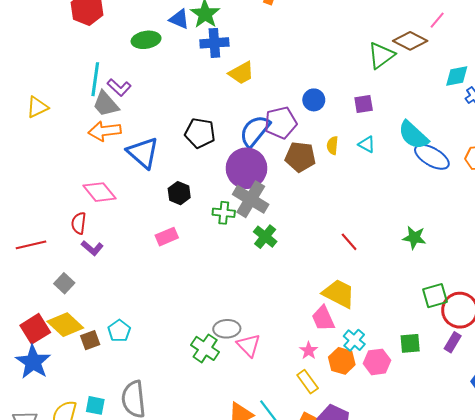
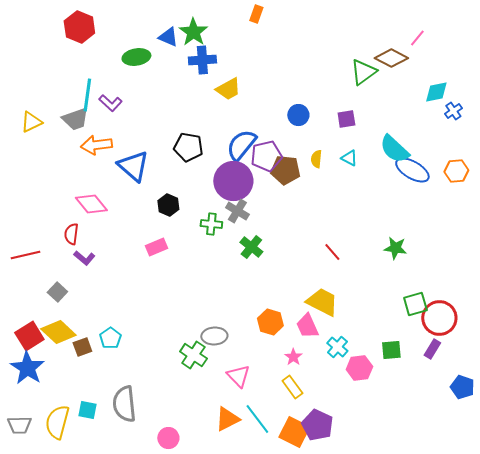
gray trapezoid: (106, 104) -> (75, 119), moved, turned -68
purple pentagon: (281, 123) -> (266, 156), moved
gray cross: (251, 199) -> (237, 211), size x0.7
pink triangle: (249, 345) -> (238, 376), moved
orange hexagon: (342, 361) -> (270, 322), moved

